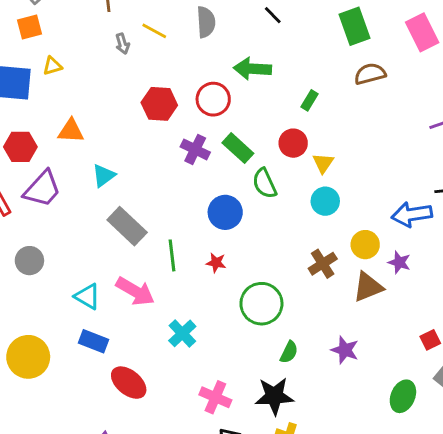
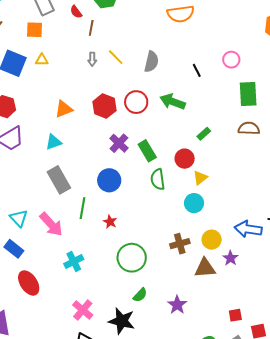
red circle: (213, 99) -> (136, 102), moved
orange triangle: (71, 131) -> (64, 109), moved, turned -42
blue circle: (225, 212) -> (109, 180), moved

